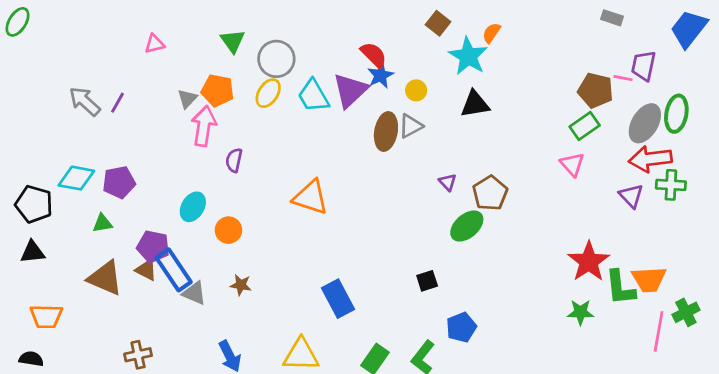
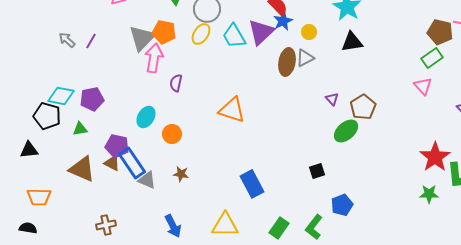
gray triangle: (187, 99) -> (142, 38), size x1.8
gray arrow: (85, 101) -> (67, 40), size x0.7
black pentagon: (34, 204) -> (47, 116), moved

